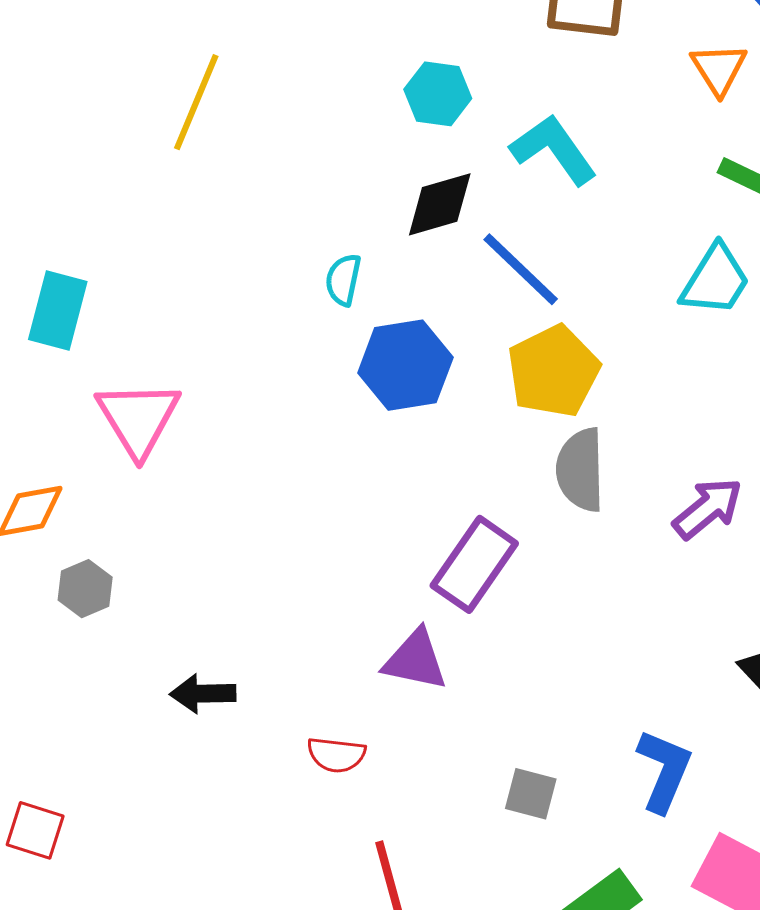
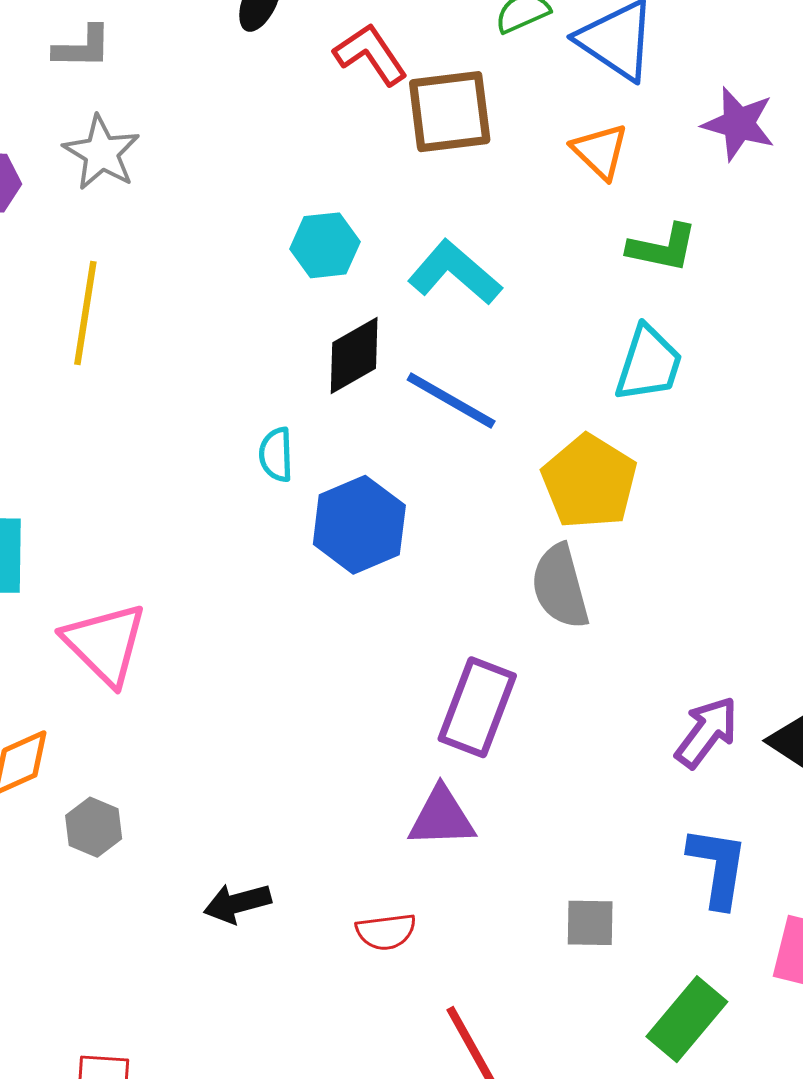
yellow pentagon: (553, 371) -> (589, 482), moved
purple arrow: (708, 508) -> (707, 732), moved

